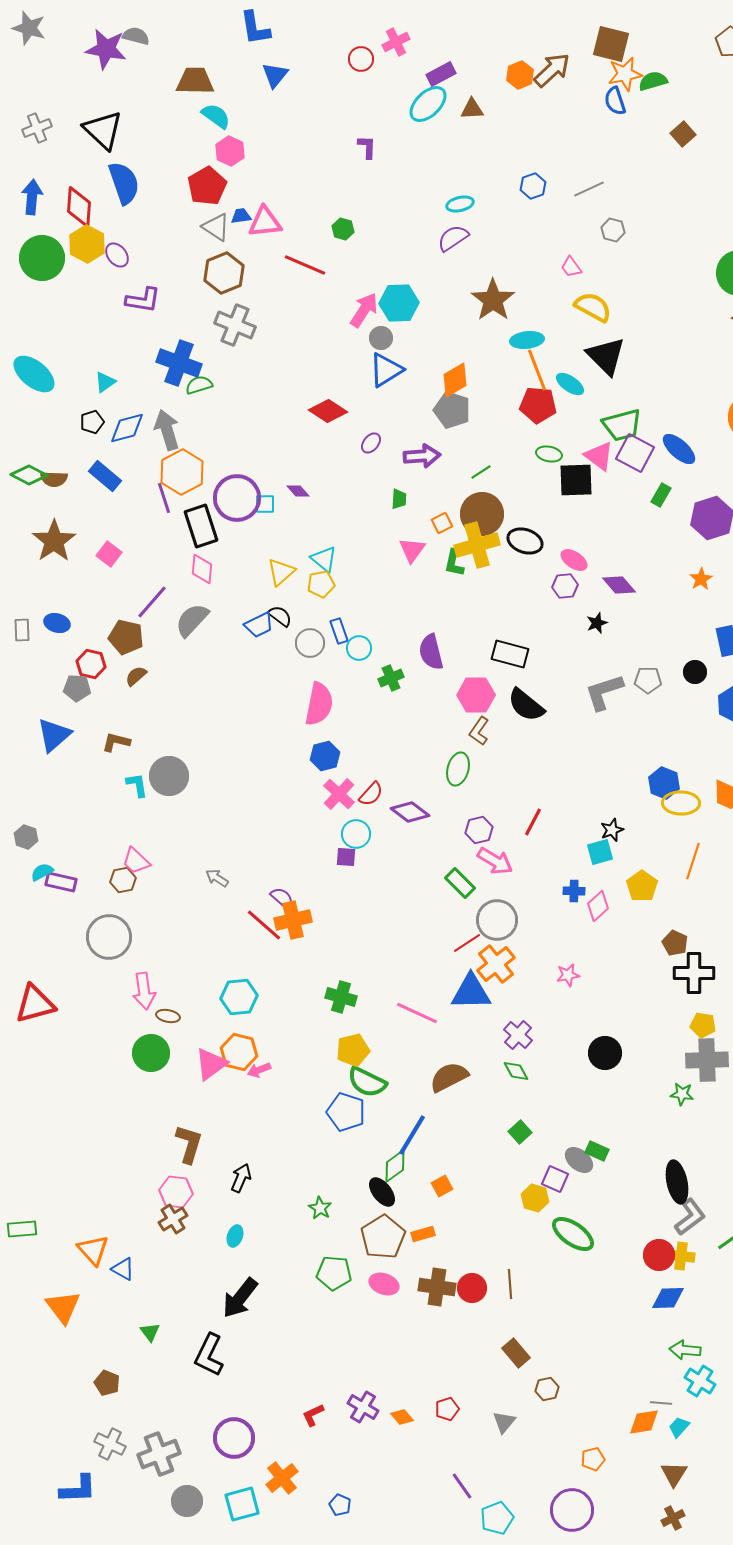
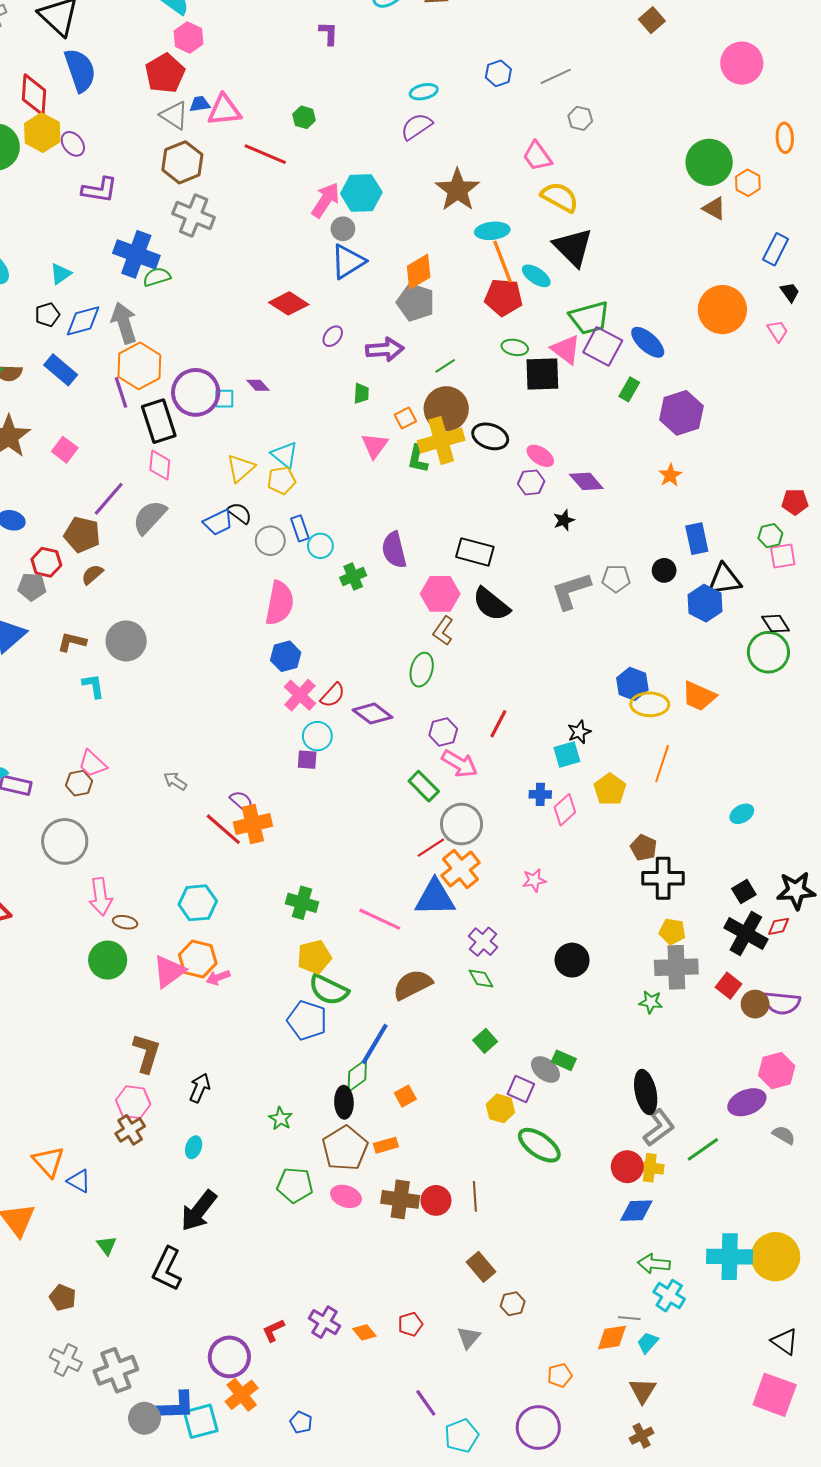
pink trapezoid: (571, 267) -> (537, 156), size x1.4
gray circle: (169, 776) -> (126, 641), moved
black ellipse: (382, 1192) -> (344, 1102), turned 36
purple circle: (234, 1438) -> (229, 1357), moved
blue L-shape: (78, 1489) -> (176, 1406), moved

